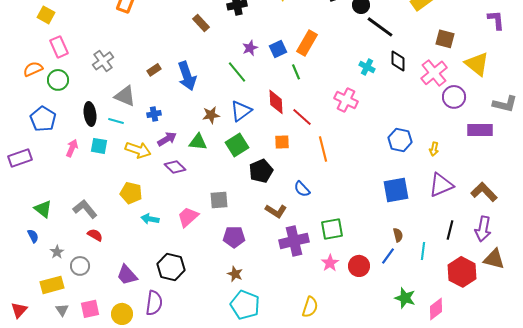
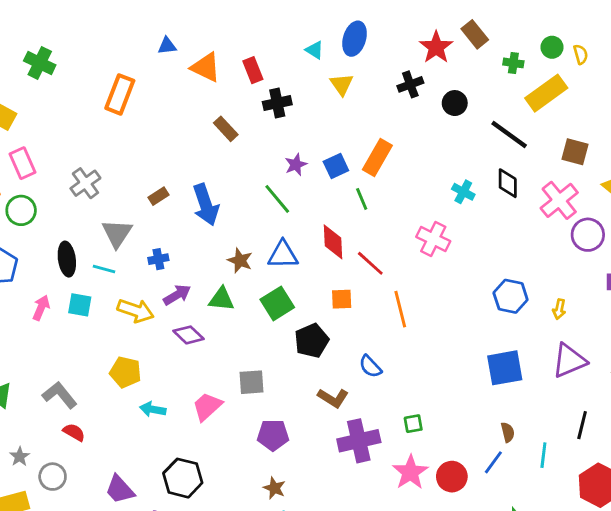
black line: (380, 27) -> (509, 135), moved
gray triangle: (125, 96) -> (117, 233), turned 40
blue triangle: (241, 111) -> (283, 255), turned 35
brown star: (211, 115) -> (240, 260), turned 30
green square: (332, 229) -> (413, 424), size x0.6
pink star: (330, 263) -> (410, 472), size x1.4

